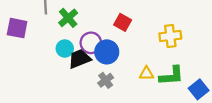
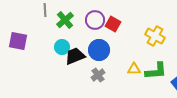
purple square: (17, 28) -> (18, 41), moved
yellow cross: (170, 36) -> (155, 36), turned 36
purple circle: (91, 43) -> (95, 20), moved

